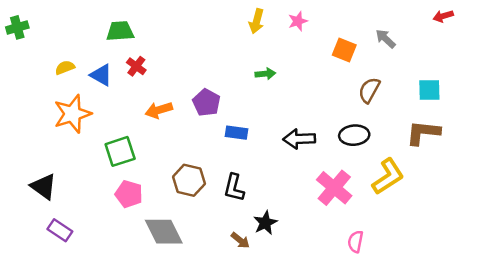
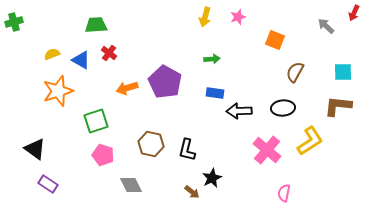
red arrow: (443, 16) -> (354, 13), turned -49
gray arrow: (386, 39) -> (326, 26), moved
purple pentagon: (206, 103) -> (165, 82), size x1.5
blue rectangle: (236, 133) -> (215, 93), moved
gray diamond: (164, 232) -> (131, 185), size x0.7

